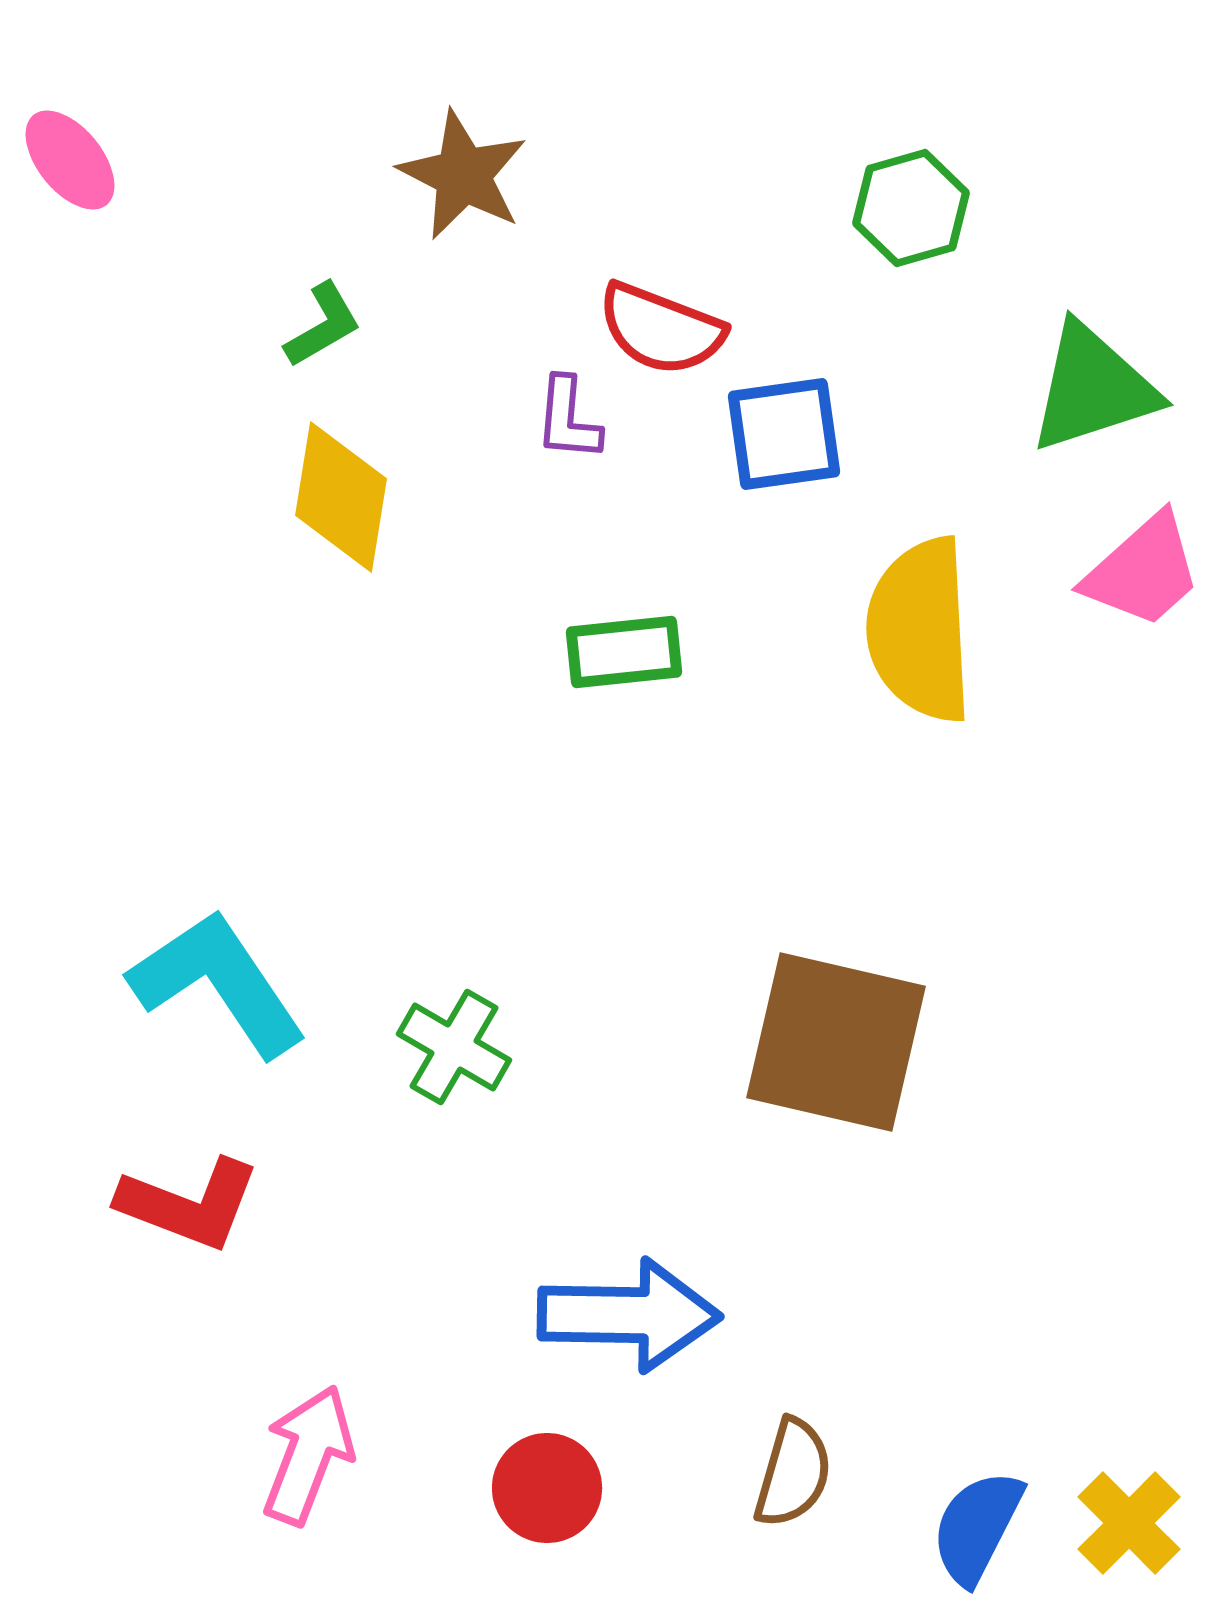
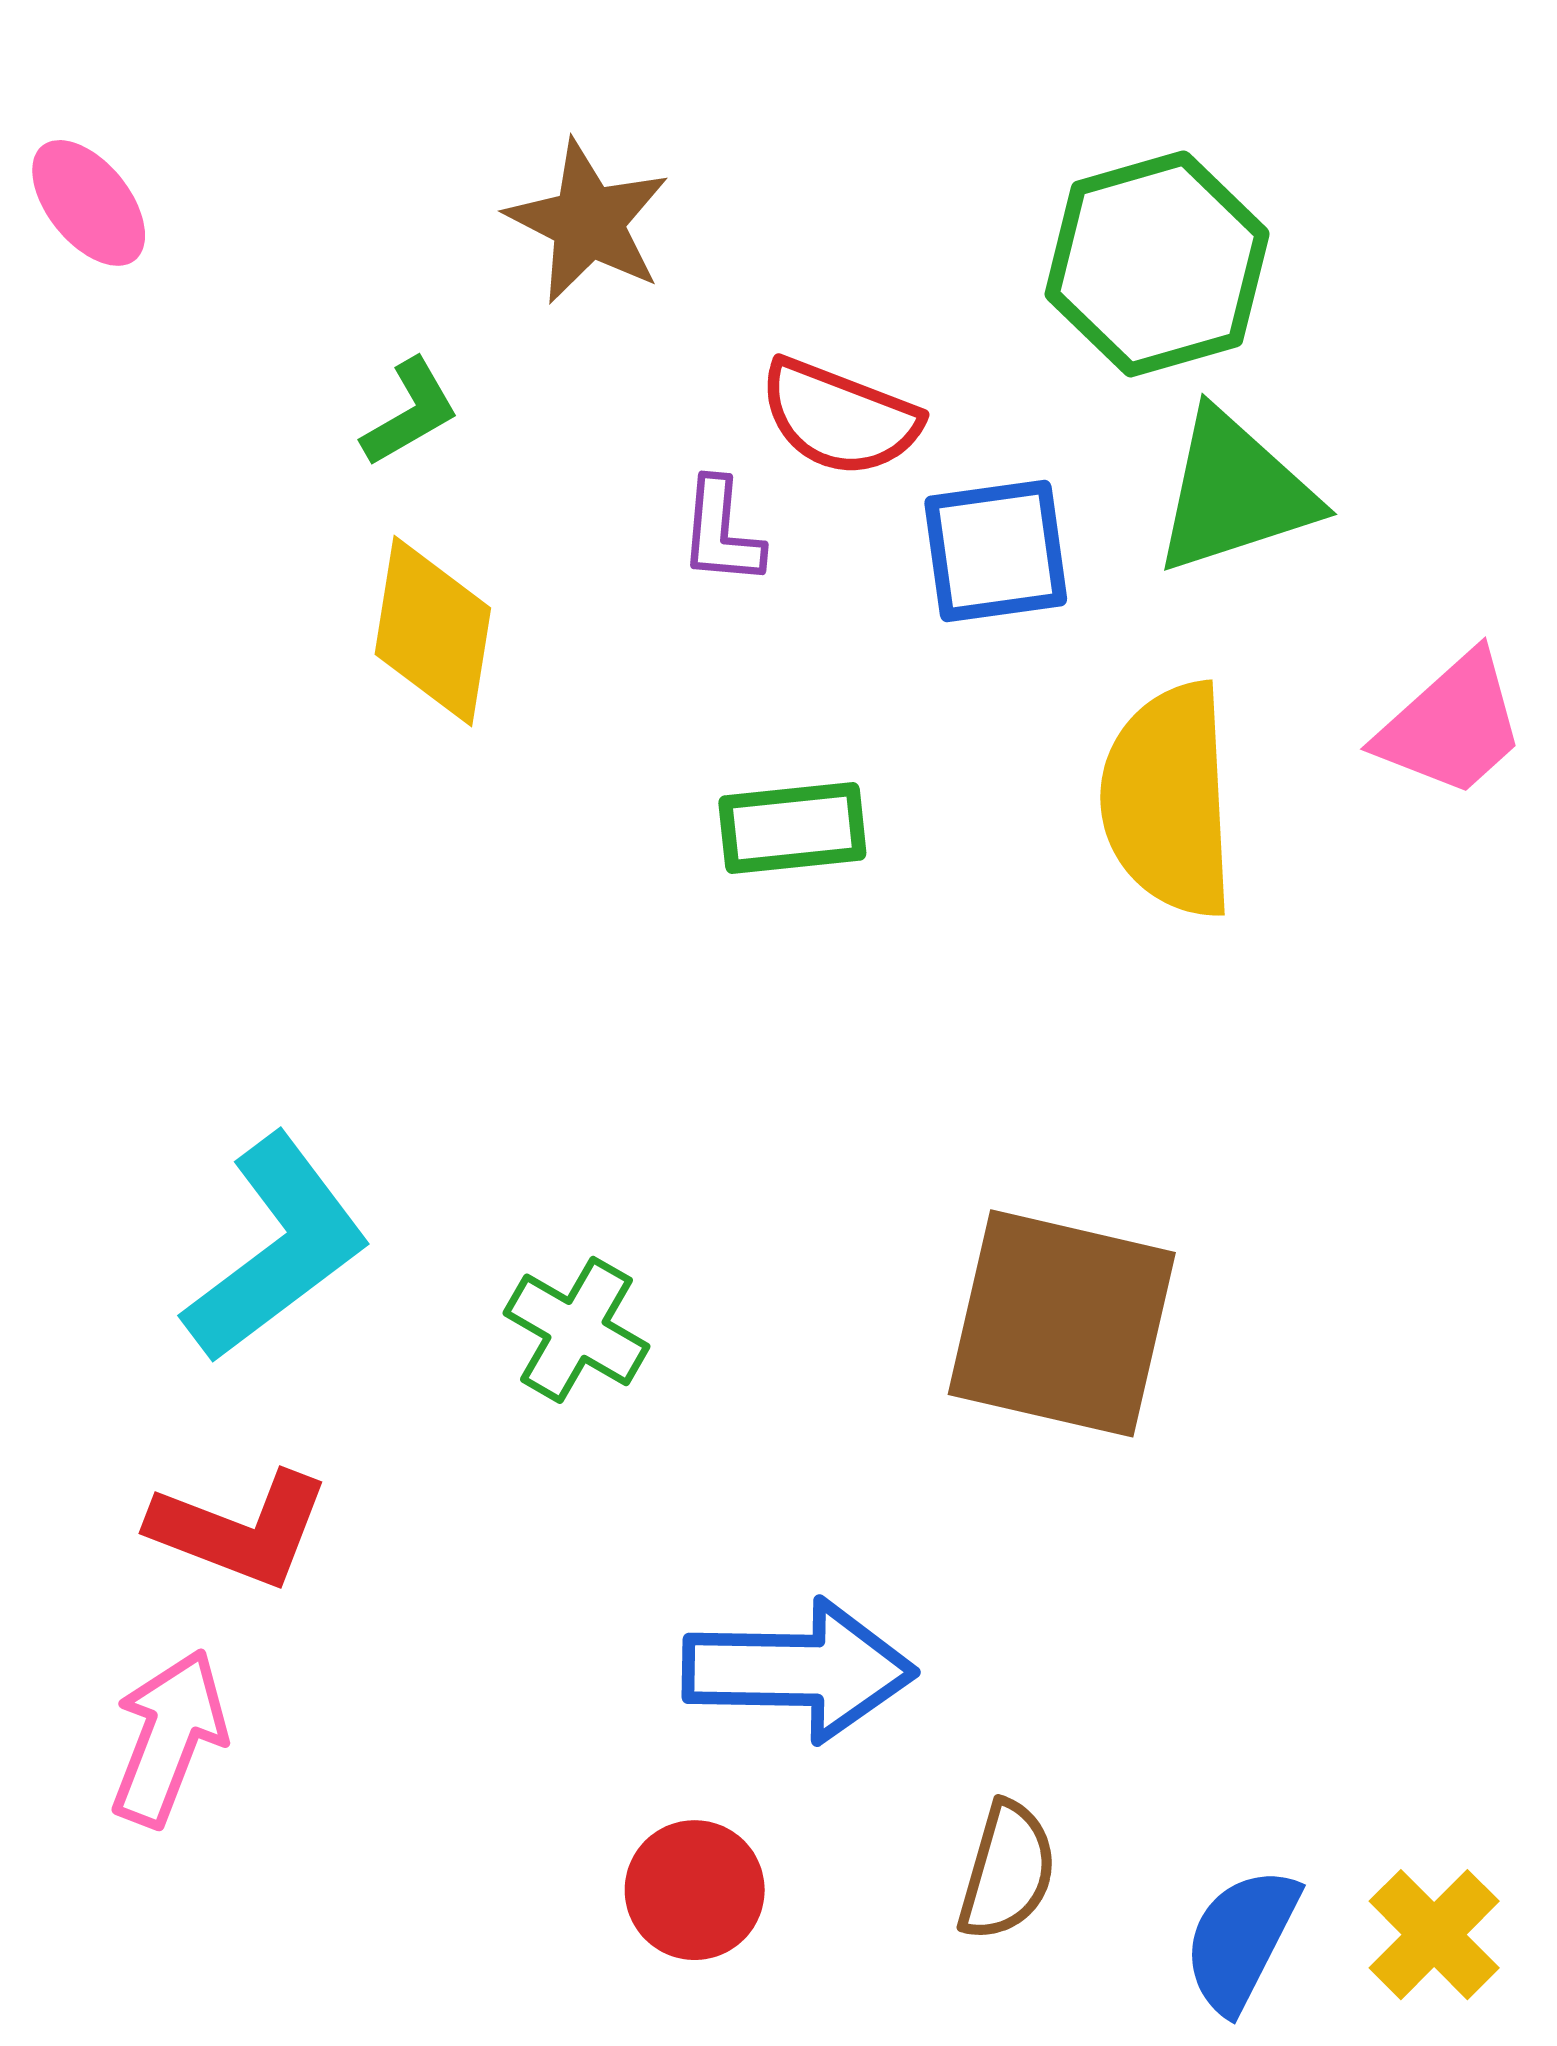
green hexagon: (911, 208) -> (1157, 264), size x1.5
green triangle: (1093, 388) -> (1235, 493), moved
cyan L-shape: (218, 983) -> (277, 1248), turned 87
pink arrow: (308, 1455) -> (169, 1738), moved

